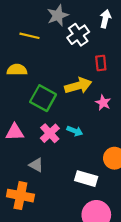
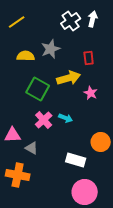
gray star: (58, 15) -> (51, 49), moved
white cross: (78, 35) -> (71, 21), moved
yellow line: (29, 36) -> (17, 22), moved, turned -48
yellow semicircle: (17, 70) -> (26, 56), moved
pink triangle: (15, 132) -> (13, 135), moved

